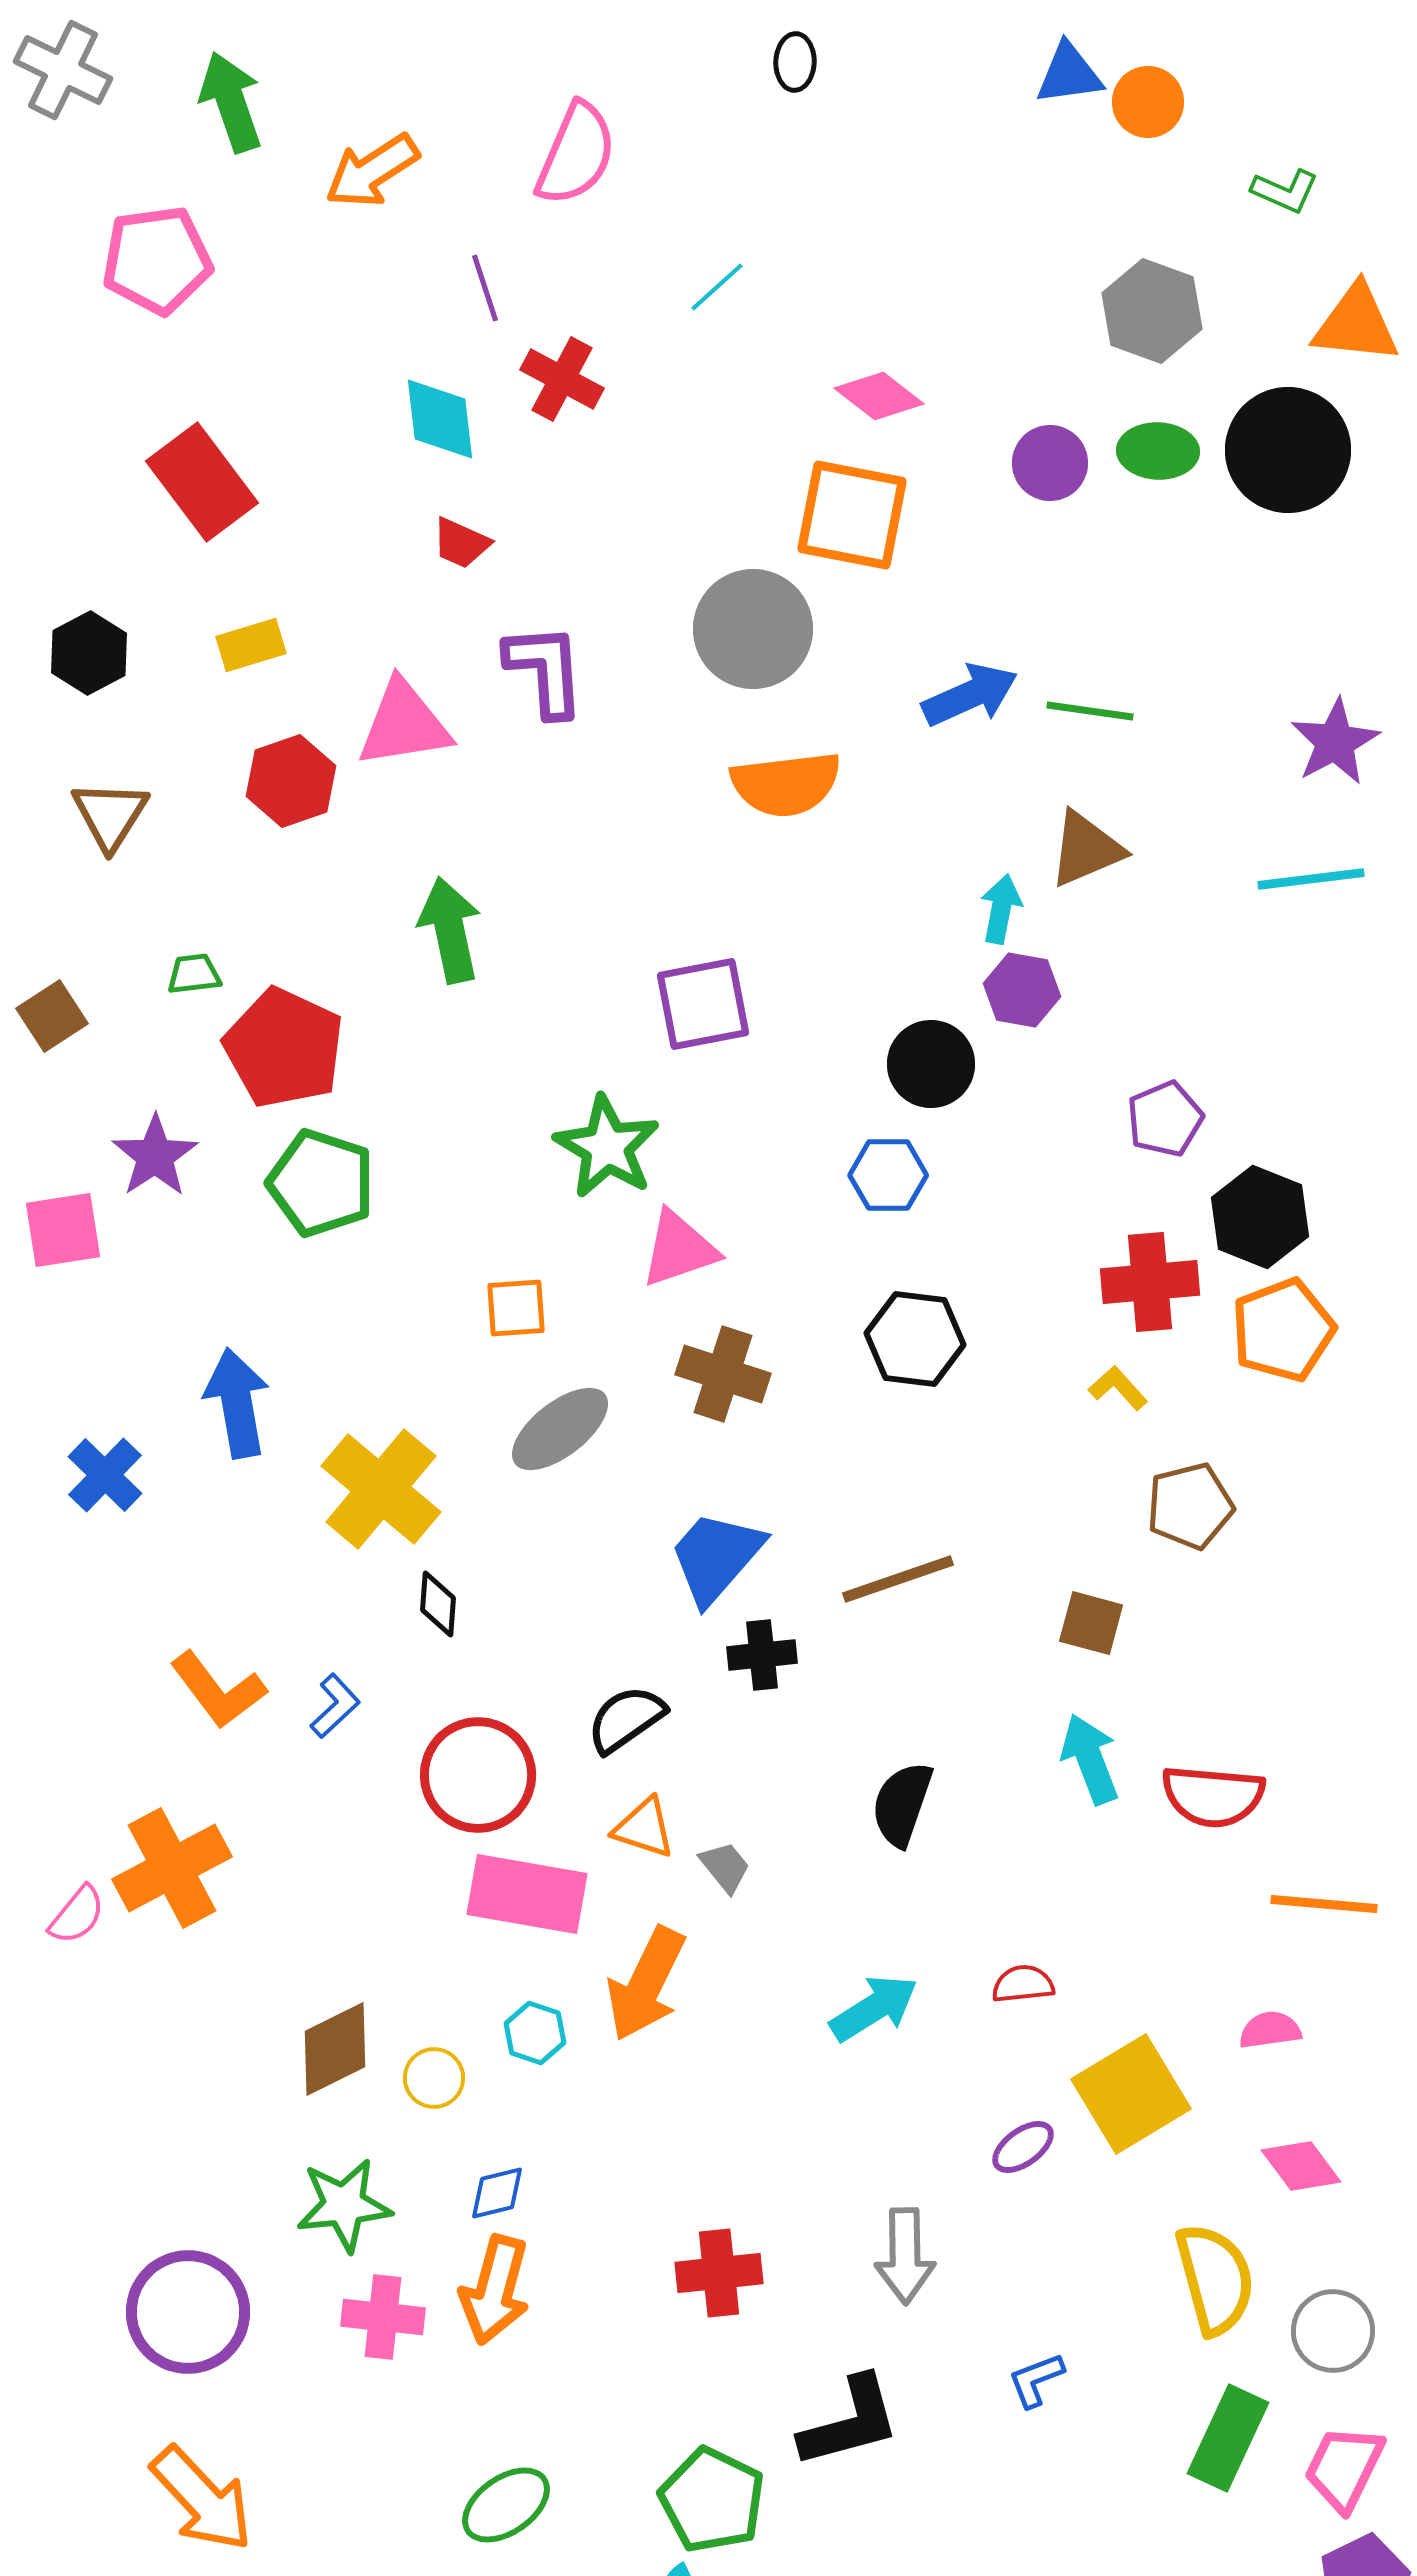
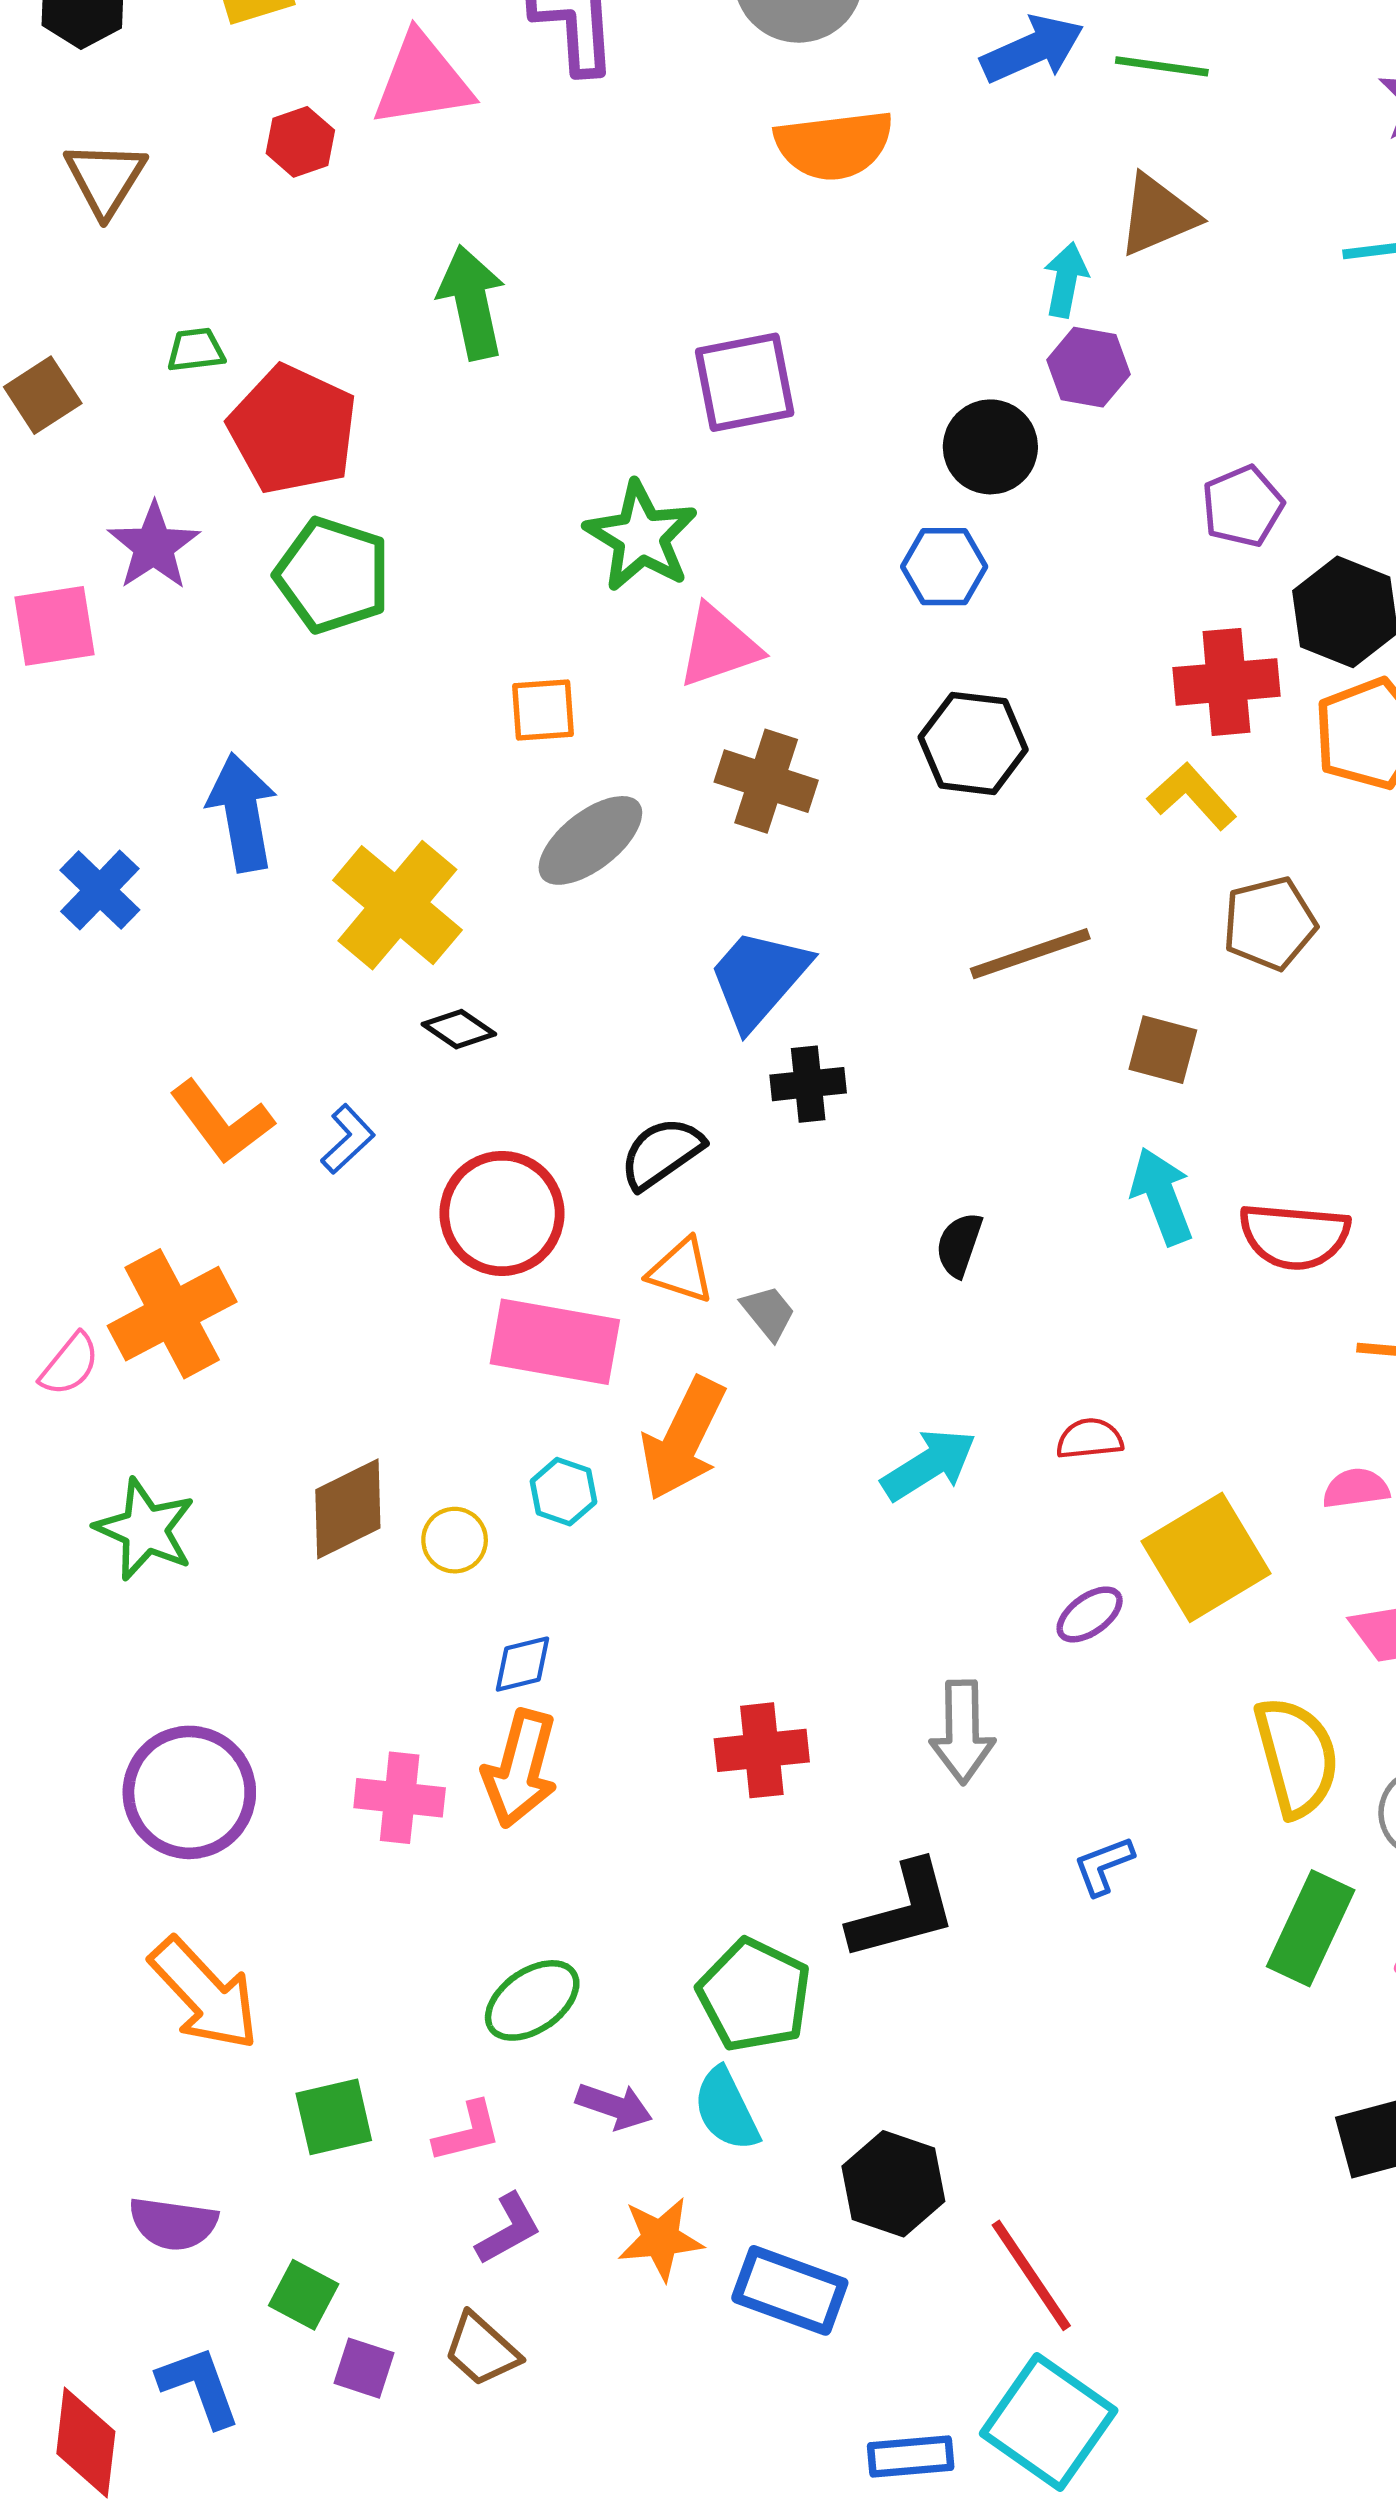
red hexagon: (291, 781) -> (300, 142), size x0.7
yellow L-shape: (1118, 1388) -> (1192, 796), size x1.4
brown line: (898, 1579) -> (1030, 954), moved
black diamond: (438, 1604) -> (459, 1029), turned -60
black semicircle: (902, 1804) -> (959, 1245), size x0.7
green star: (344, 2205) -> (145, 1529), moved, turned 30

